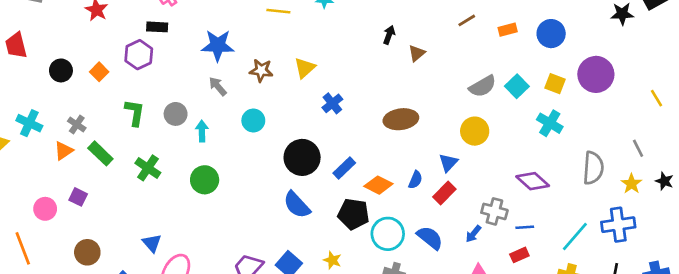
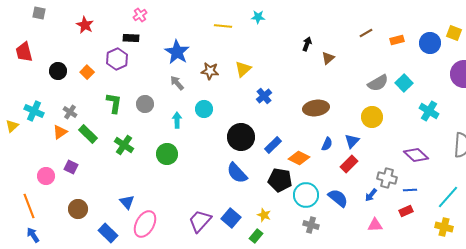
blue star: (218, 45) -> (177, 52), turned 30
yellow square: (555, 84) -> (454, 33), moved
cyan arrow: (202, 131) -> (177, 120), moved
blue semicircle: (415, 180) -> (327, 144), moved

